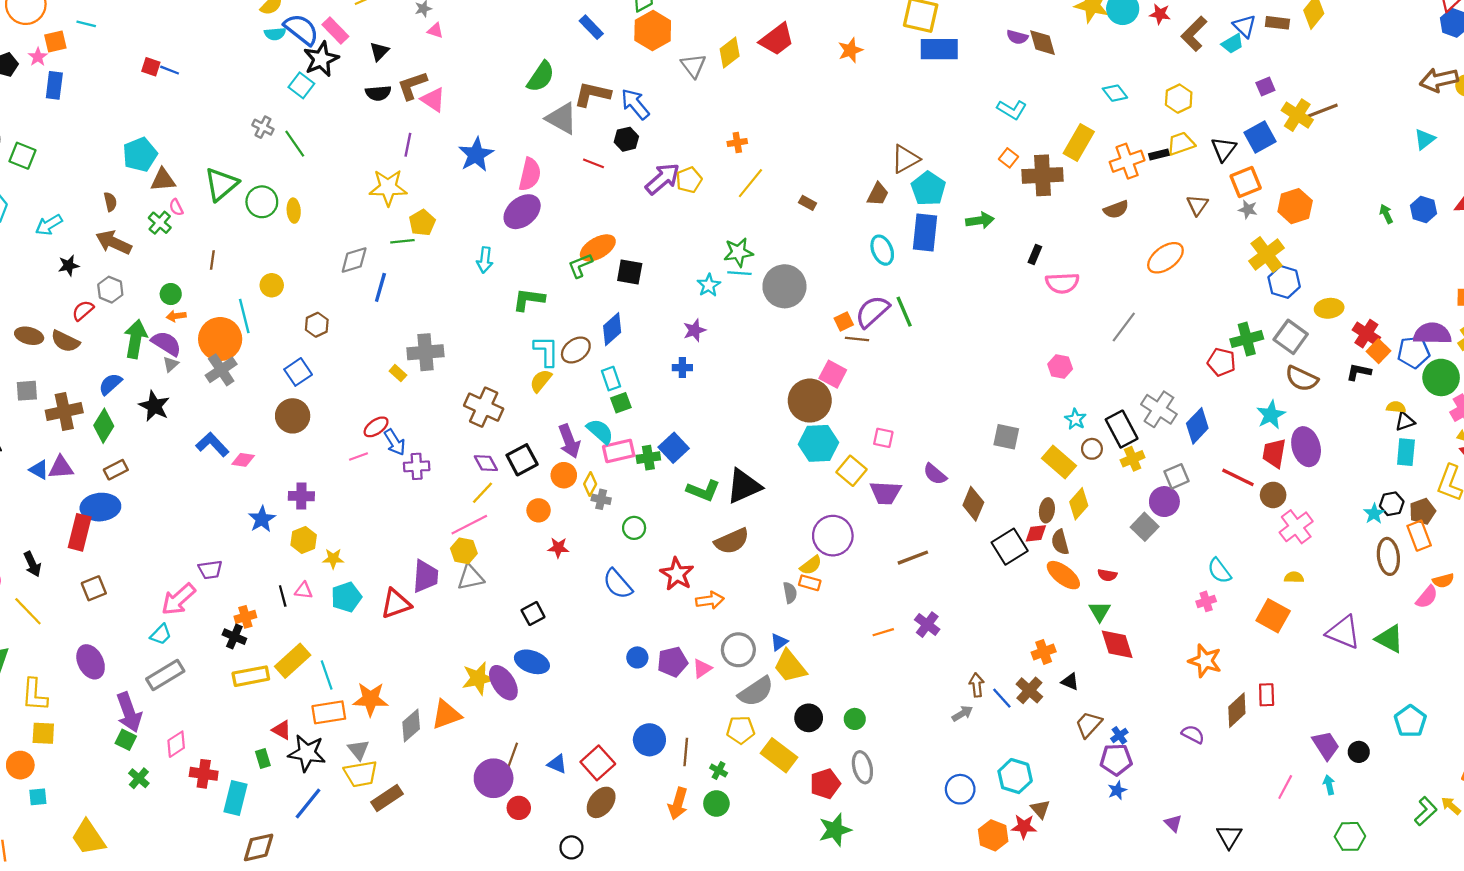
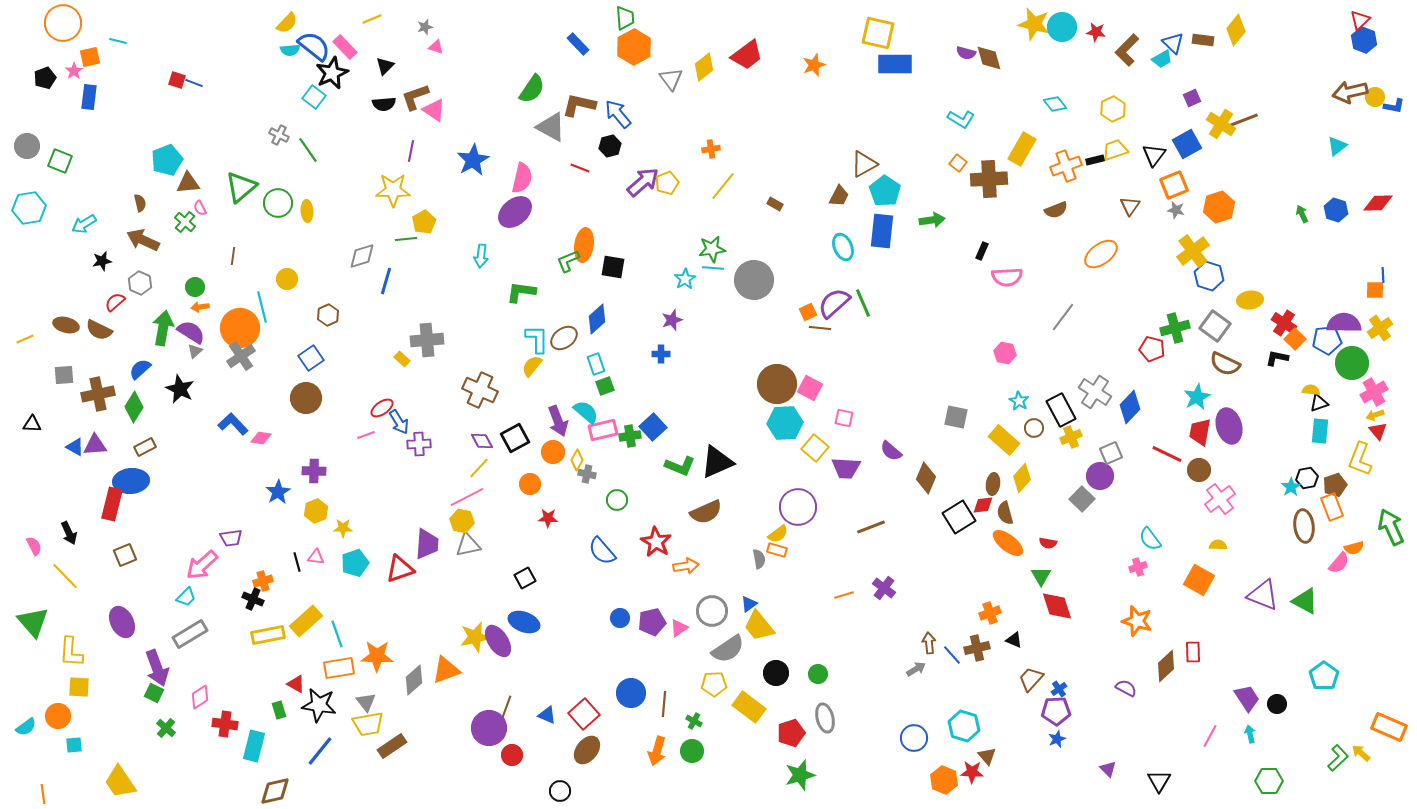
orange ellipse: (598, 248) -> (584, 245), turned -52
pink square: (833, 374) -> (810, 388), moved
brown cross: (1029, 690) -> (977, 648), turned 35

